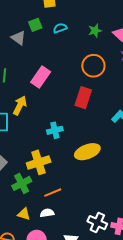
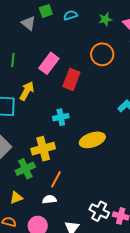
red rectangle: (83, 98) -> (71, 79), moved
orange line: (53, 193) -> (56, 179), turned -42
yellow triangle: (24, 214) -> (16, 198), moved, turned -40

